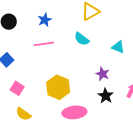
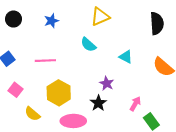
pink line: (44, 44) -> (45, 61), moved
black star: (106, 96) -> (98, 103), moved
yellow semicircle: (23, 114) -> (32, 114), moved

